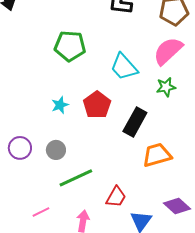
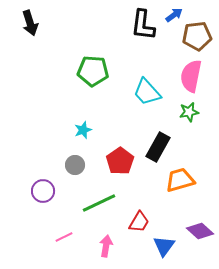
pink semicircle: (168, 51) -> (191, 76), turned -36
red pentagon: (97, 105) -> (120, 161), moved
purple circle: (20, 148) -> (43, 191), moved
gray circle: (56, 150) -> (75, 165), moved

